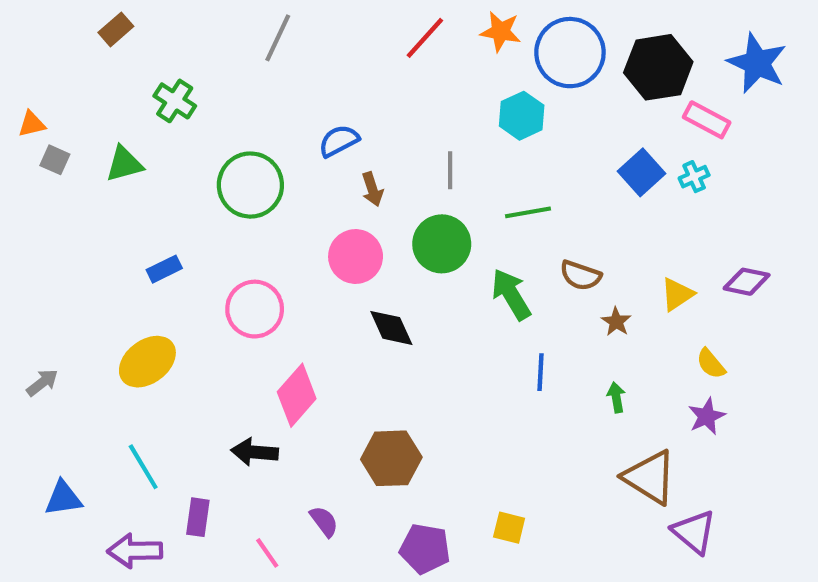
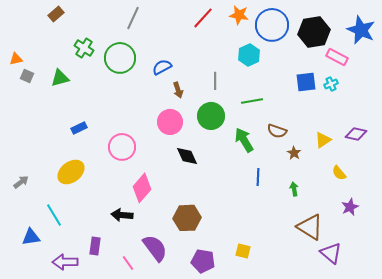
blue square: (641, 172) -> (306, 82), turned 35
green circle: (250, 185) -> (120, 58), moved
purple star: (707, 416) -> (350, 207), moved
cyan line: (143, 467) -> (54, 215), moved
purple semicircle: (324, 521) -> (155, 248), size x1.8

